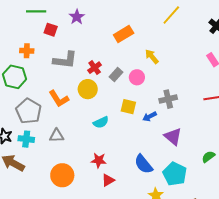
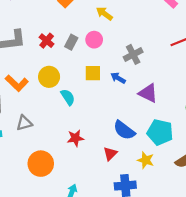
yellow circle: (88, 89) -> (49, 77), moved
blue arrow: (150, 116) -> (118, 78), turned 72
cyan semicircle: (101, 122) -> (68, 97), turned -84
red triangle: (108, 180) -> (110, 154), moved

